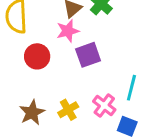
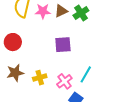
pink star: (68, 31) -> (43, 11), moved
red circle: (37, 56) -> (13, 42), moved

